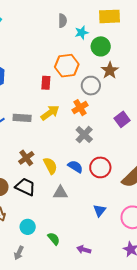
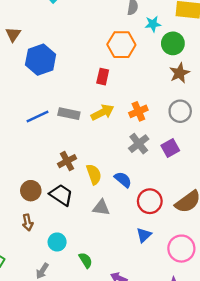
orange hexagon: (67, 66) -> (121, 45), moved
gray circle: (91, 86) -> (180, 111), moved
purple square: (122, 119) -> (170, 148), moved
red circle: (100, 167) -> (150, 201), moved

